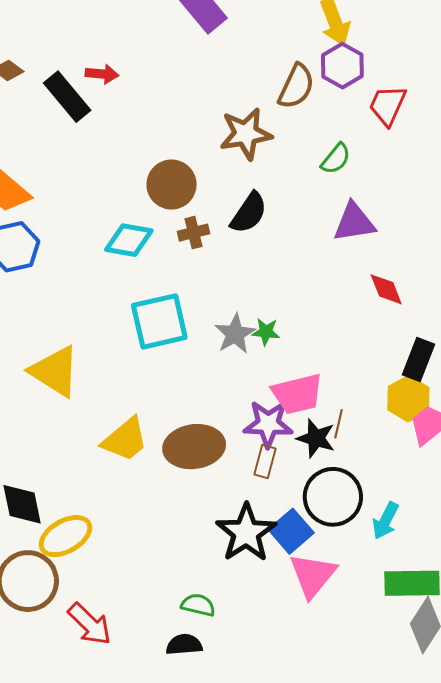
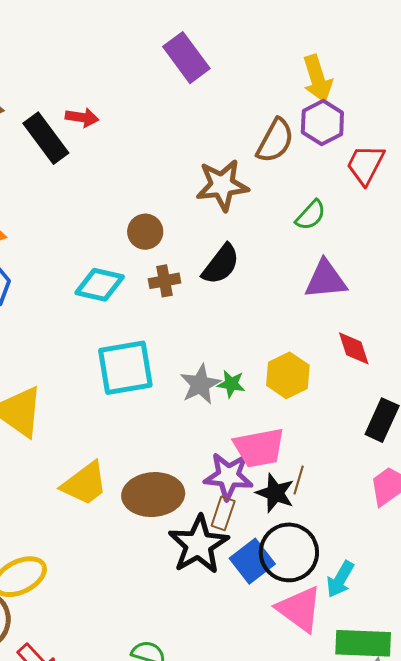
brown circle: (172, 185) -> (145, 232), size x0.7
yellow hexagon: (408, 399) -> (288, 375), moved
blue square: (291, 531) -> (252, 561), moved
black star: (246, 533) -> (198, 545), moved
pink triangle: (313, 575) -> (300, 609), moved, turned -36

